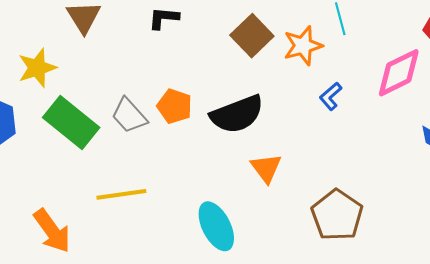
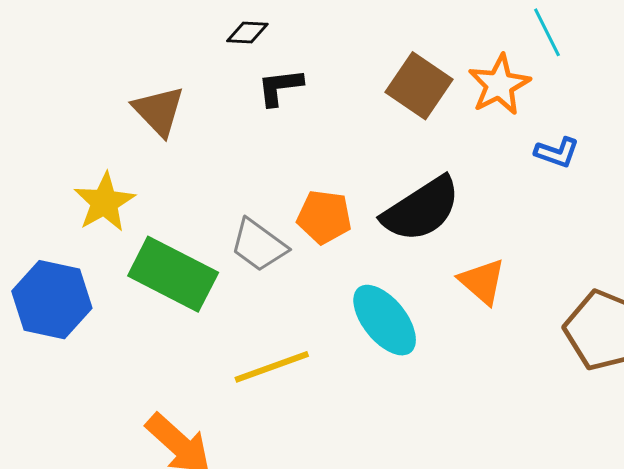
blue L-shape: (331, 96) -> (557, 152), turned -108
cyan ellipse: (216, 226) -> (385, 320), moved

